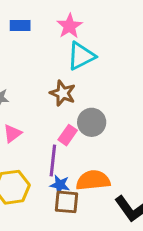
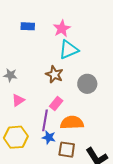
gray circle: (92, 122) -> (87, 84), moved
orange semicircle: (93, 180) -> (72, 123), moved
brown square: (67, 202) -> (67, 150), moved

